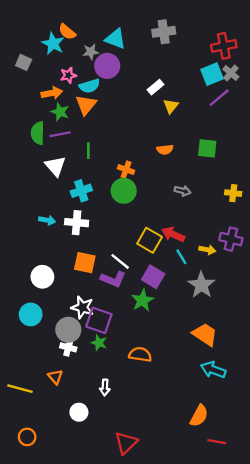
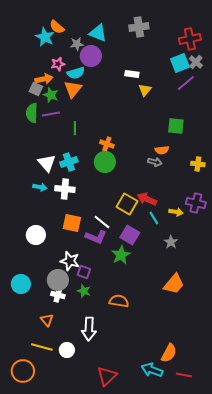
gray square: (24, 62) -> (36, 89), moved
white rectangle: (155, 87) -> (132, 74), turned 48
orange semicircle: (165, 150) -> (162, 150), moved
white triangle: (55, 166) -> (47, 163), moved
gray star: (201, 285) -> (171, 242), size x0.6
cyan circle: (31, 314) -> (21, 284), moved
purple square: (99, 320) -> (84, 272), size x0.6
orange trapezoid: (205, 334) -> (174, 284), turned 95
cyan arrow: (213, 370) -> (152, 370), moved
white arrow: (105, 387) -> (89, 329), size x1.6
yellow line: (20, 389) -> (42, 347), moved
orange circle: (27, 437) -> (23, 371), size x1.5

